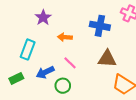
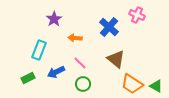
blue cross: (100, 26) -> (109, 27), turned 30
brown triangle: (107, 59) -> (116, 59), turned 36
green circle: (63, 86) -> (83, 84), moved

